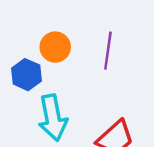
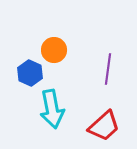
purple line: (108, 51) -> (108, 69), moved

